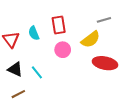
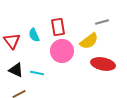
pink circle: (63, 50) -> (62, 51), size x1.5
cyan line: (37, 72) -> (37, 73), turned -40

